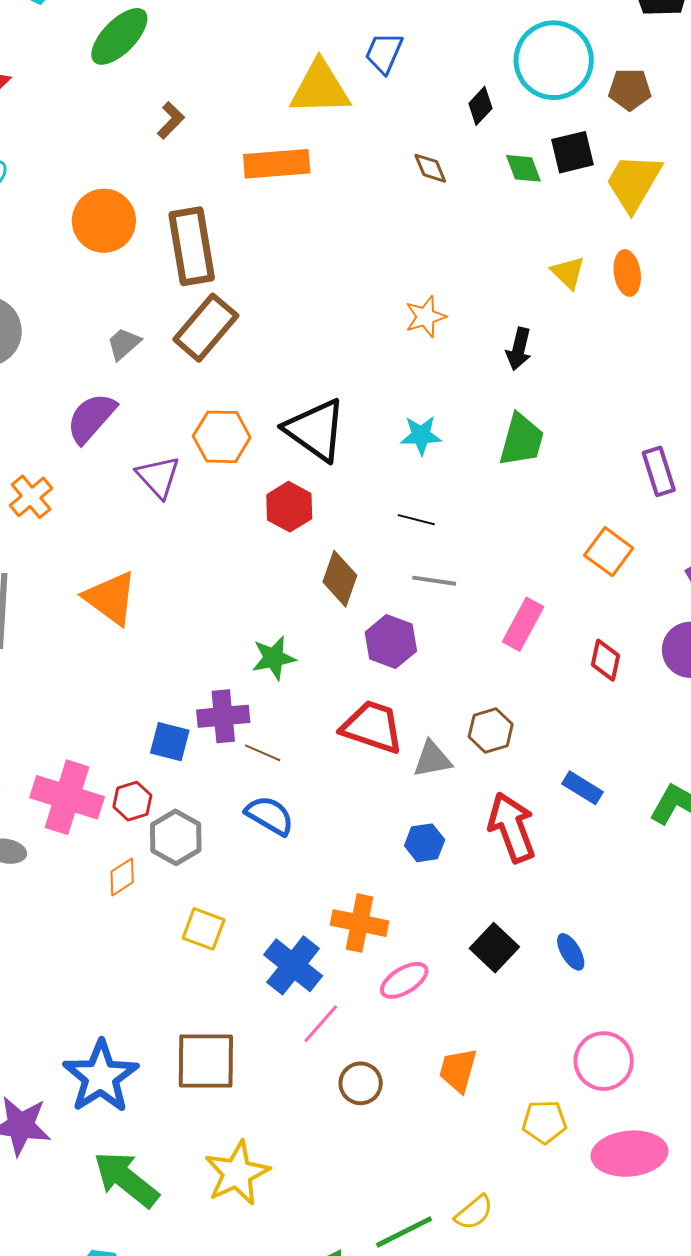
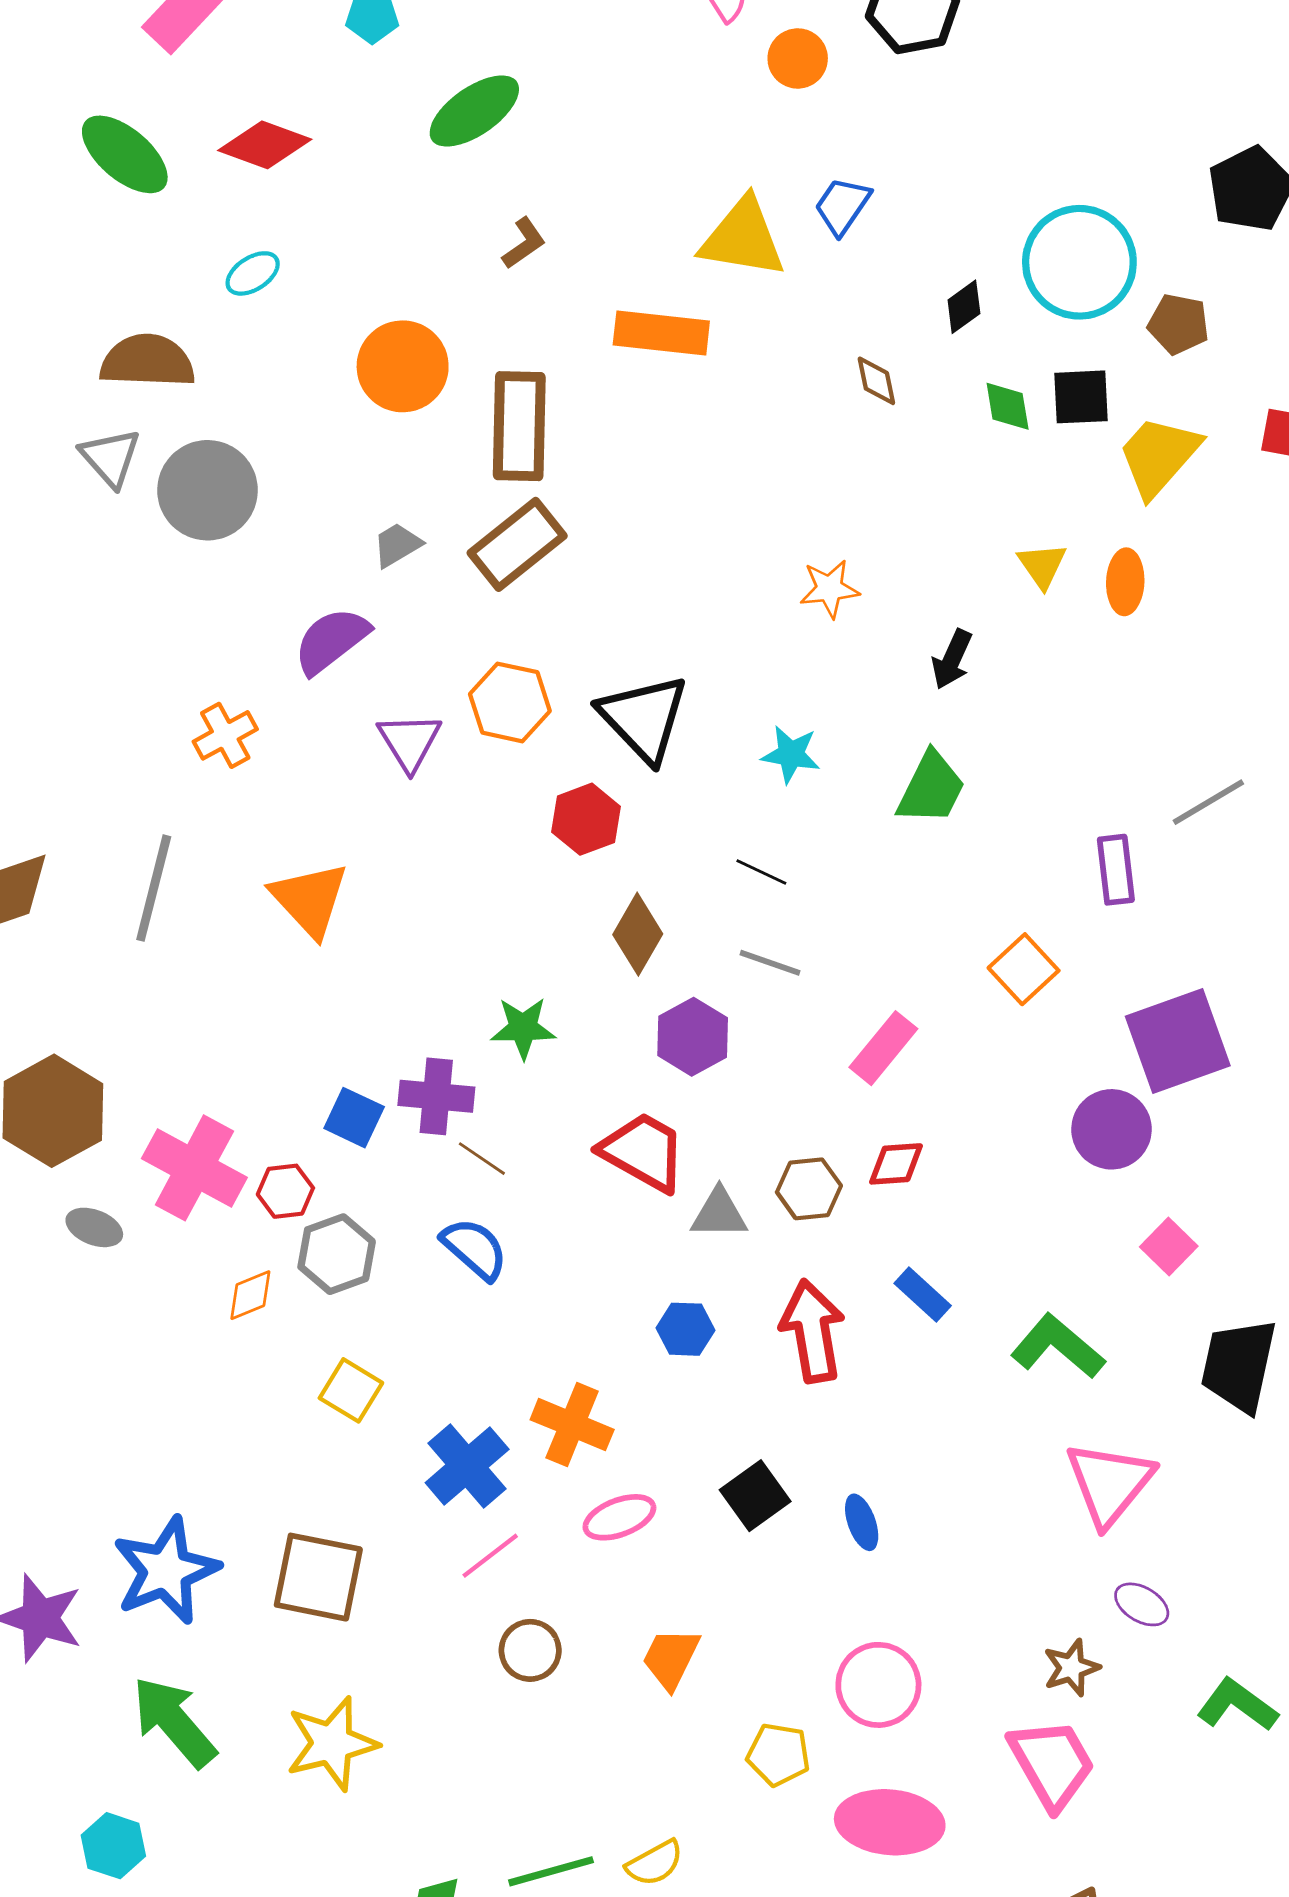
red diamond: (605, 660) -> (896, 1164), moved, turned 63

